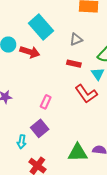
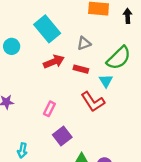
red arrow: (30, 52) -> (54, 62), moved, turned -42
purple square: (40, 128) -> (62, 136), moved

